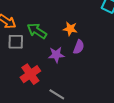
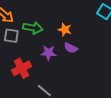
green arrow: (37, 31) -> (33, 28), turned 150
purple semicircle: (79, 47) -> (71, 48), turned 88

